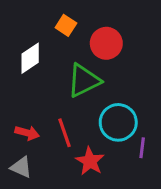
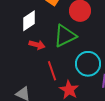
red arrow: (27, 133) -> (37, 45), moved

